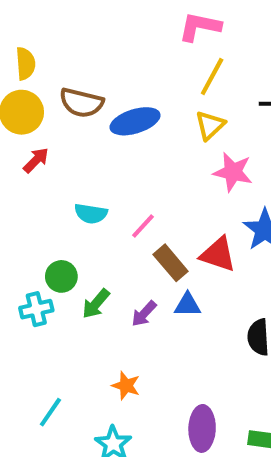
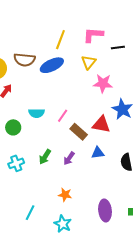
pink L-shape: (200, 27) -> (93, 35), moved
yellow line: (212, 77) -> (60, 40), moved
green circle: (61, 276) -> (13, 127), moved
blue triangle: (188, 305) -> (98, 153), moved

